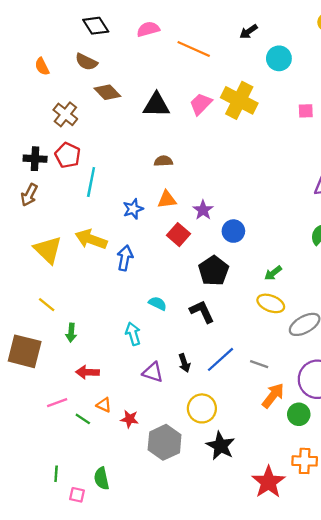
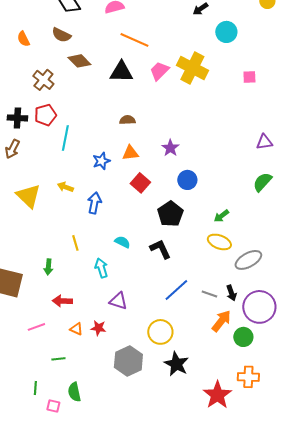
orange line: (194, 49) -> (134, 40), moved
red pentagon: (68, 155) -> (45, 115), turned 30
purple star: (203, 210) -> (170, 148), moved
yellow arrow: (91, 239) -> (65, 187), size x0.6
yellow line: (47, 305) -> (75, 243), moved, turned 35
black arrow: (184, 363) -> (231, 293), moved
green line: (83, 419) -> (58, 359), moved, turned -40
red star: (130, 419) -> (98, 328), moved

